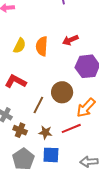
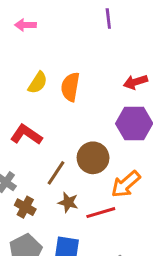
red arrow: (70, 40) -> (135, 82), moved
brown star: (45, 132) -> (68, 202), moved

